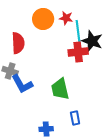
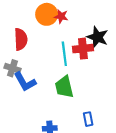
red star: (66, 18) -> (61, 16), moved
cyan line: (78, 32) -> (64, 54), moved
blue rectangle: (75, 118) -> (88, 119), moved

